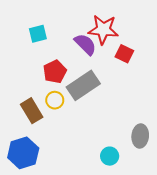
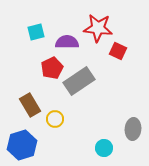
purple semicircle: (85, 44) -> (67, 42), moved, turned -45
yellow circle: (55, 100) -> (55, 119), moved

